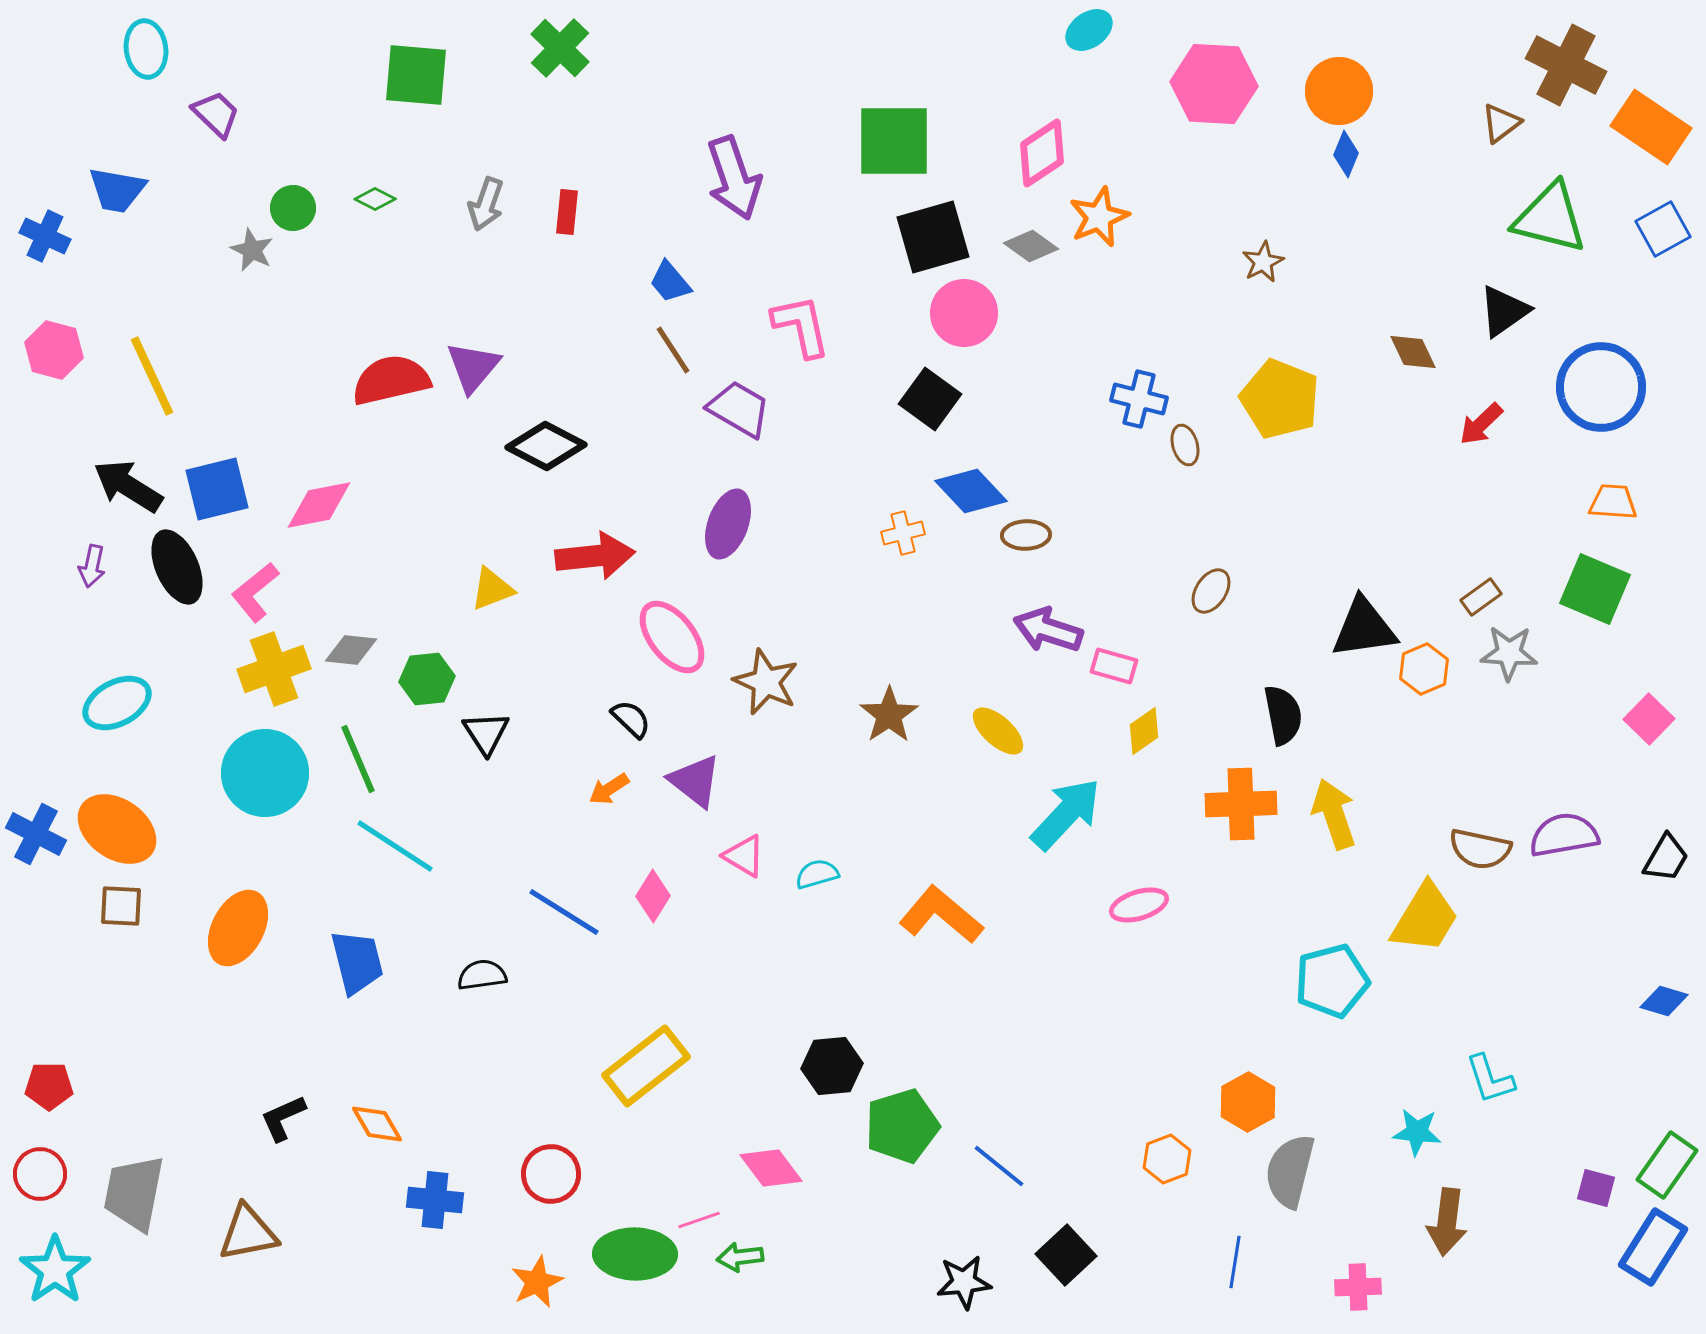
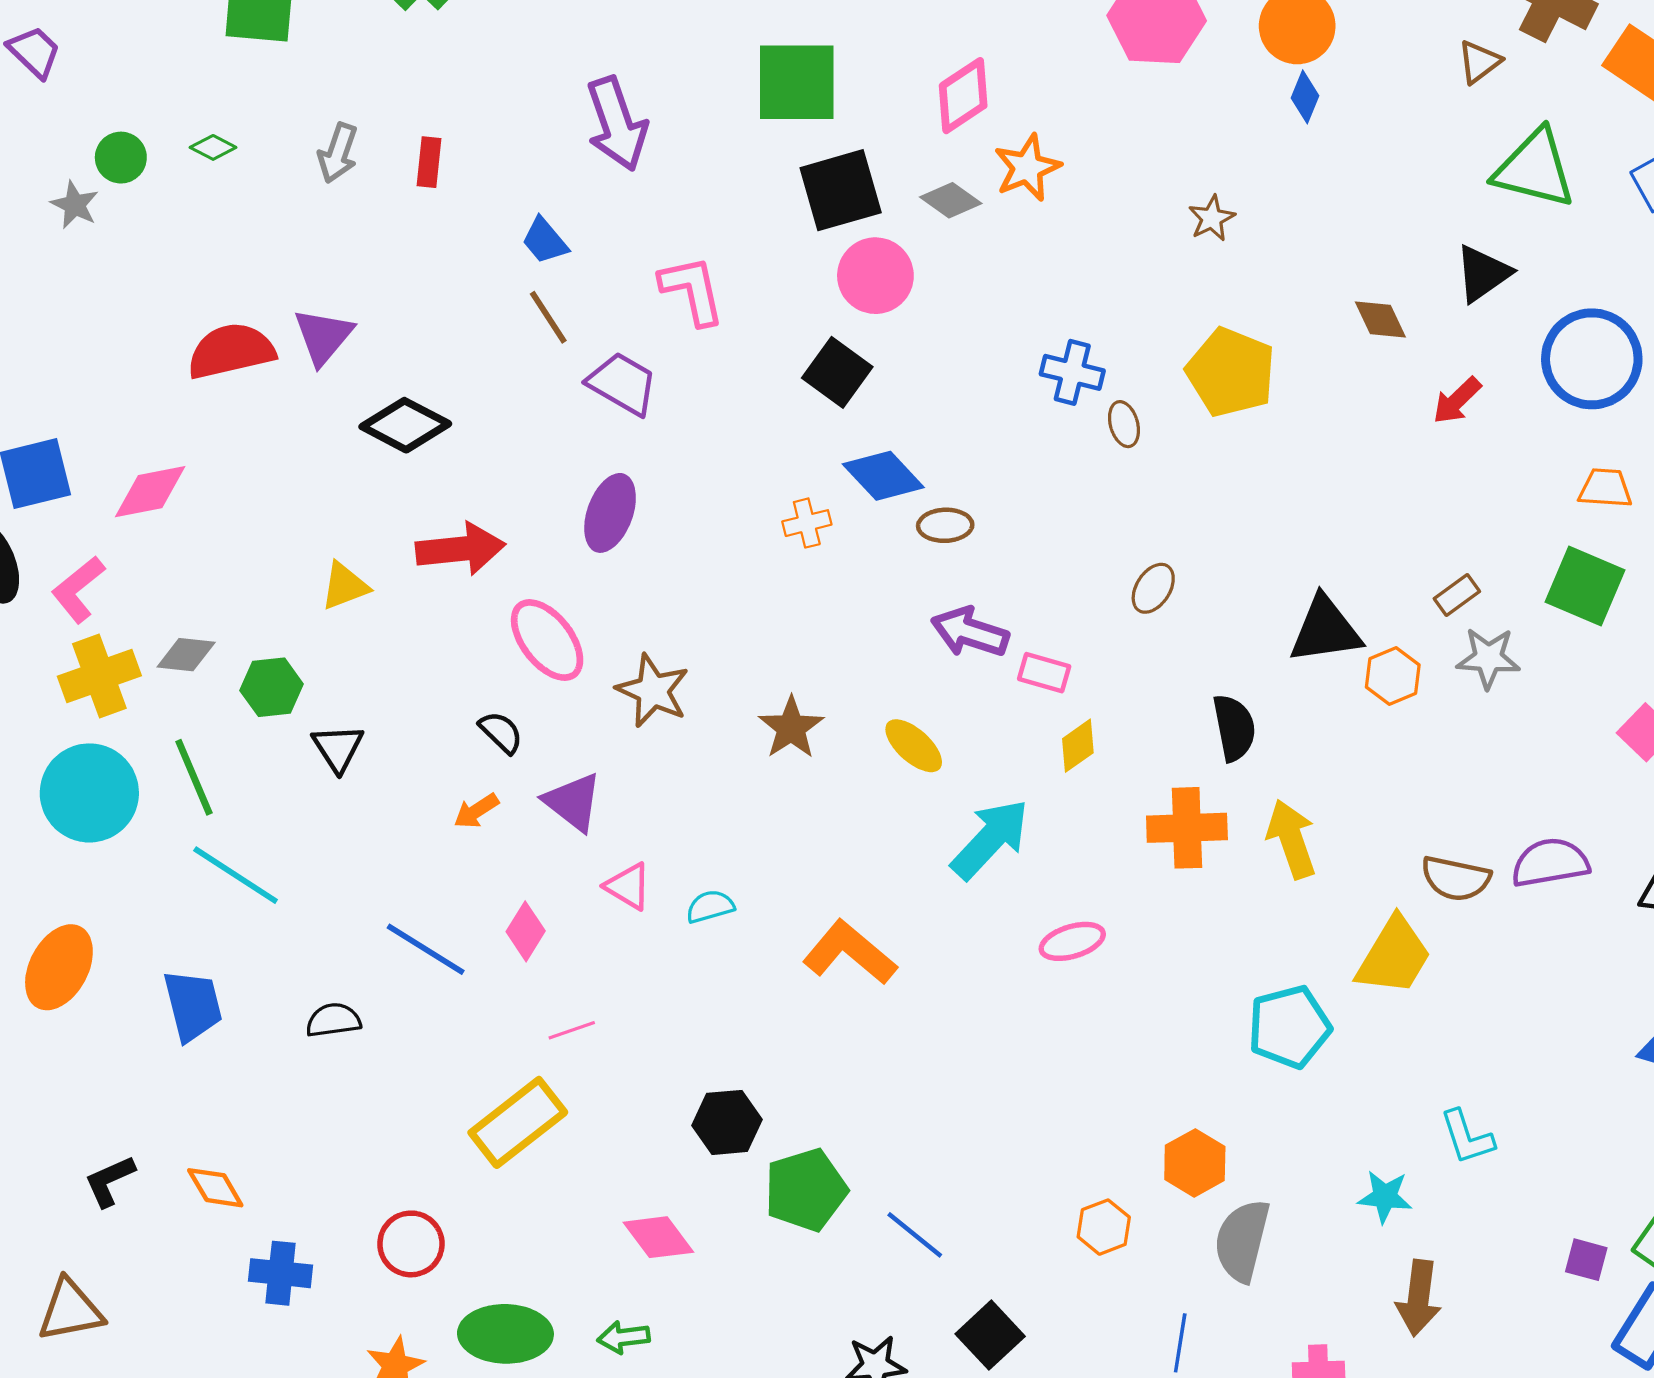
pink line: (699, 1220) -> (572, 1030), moved

